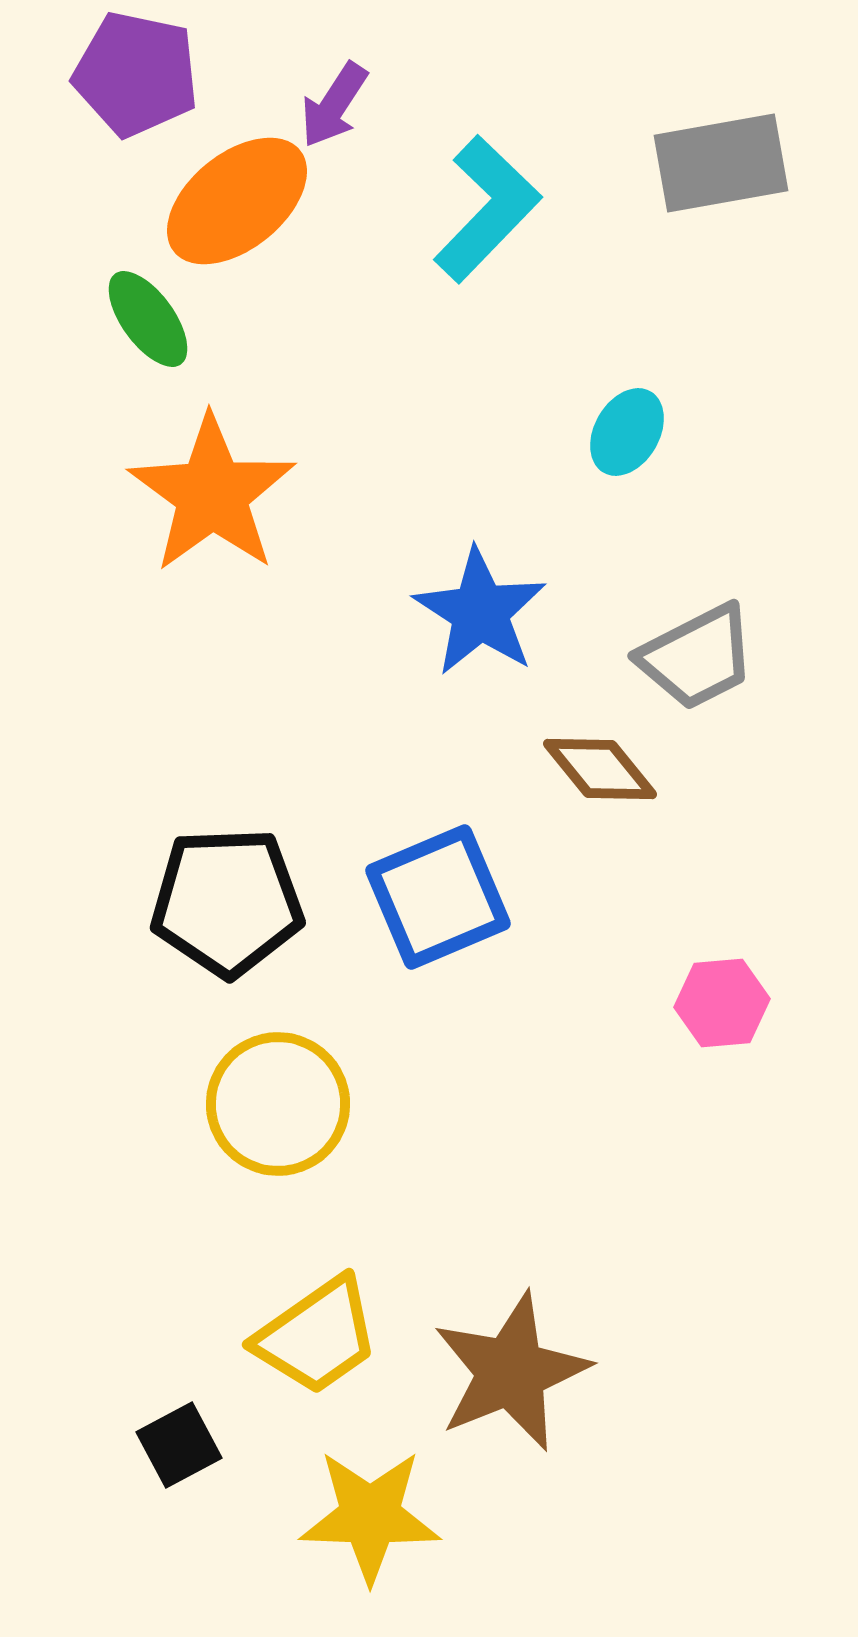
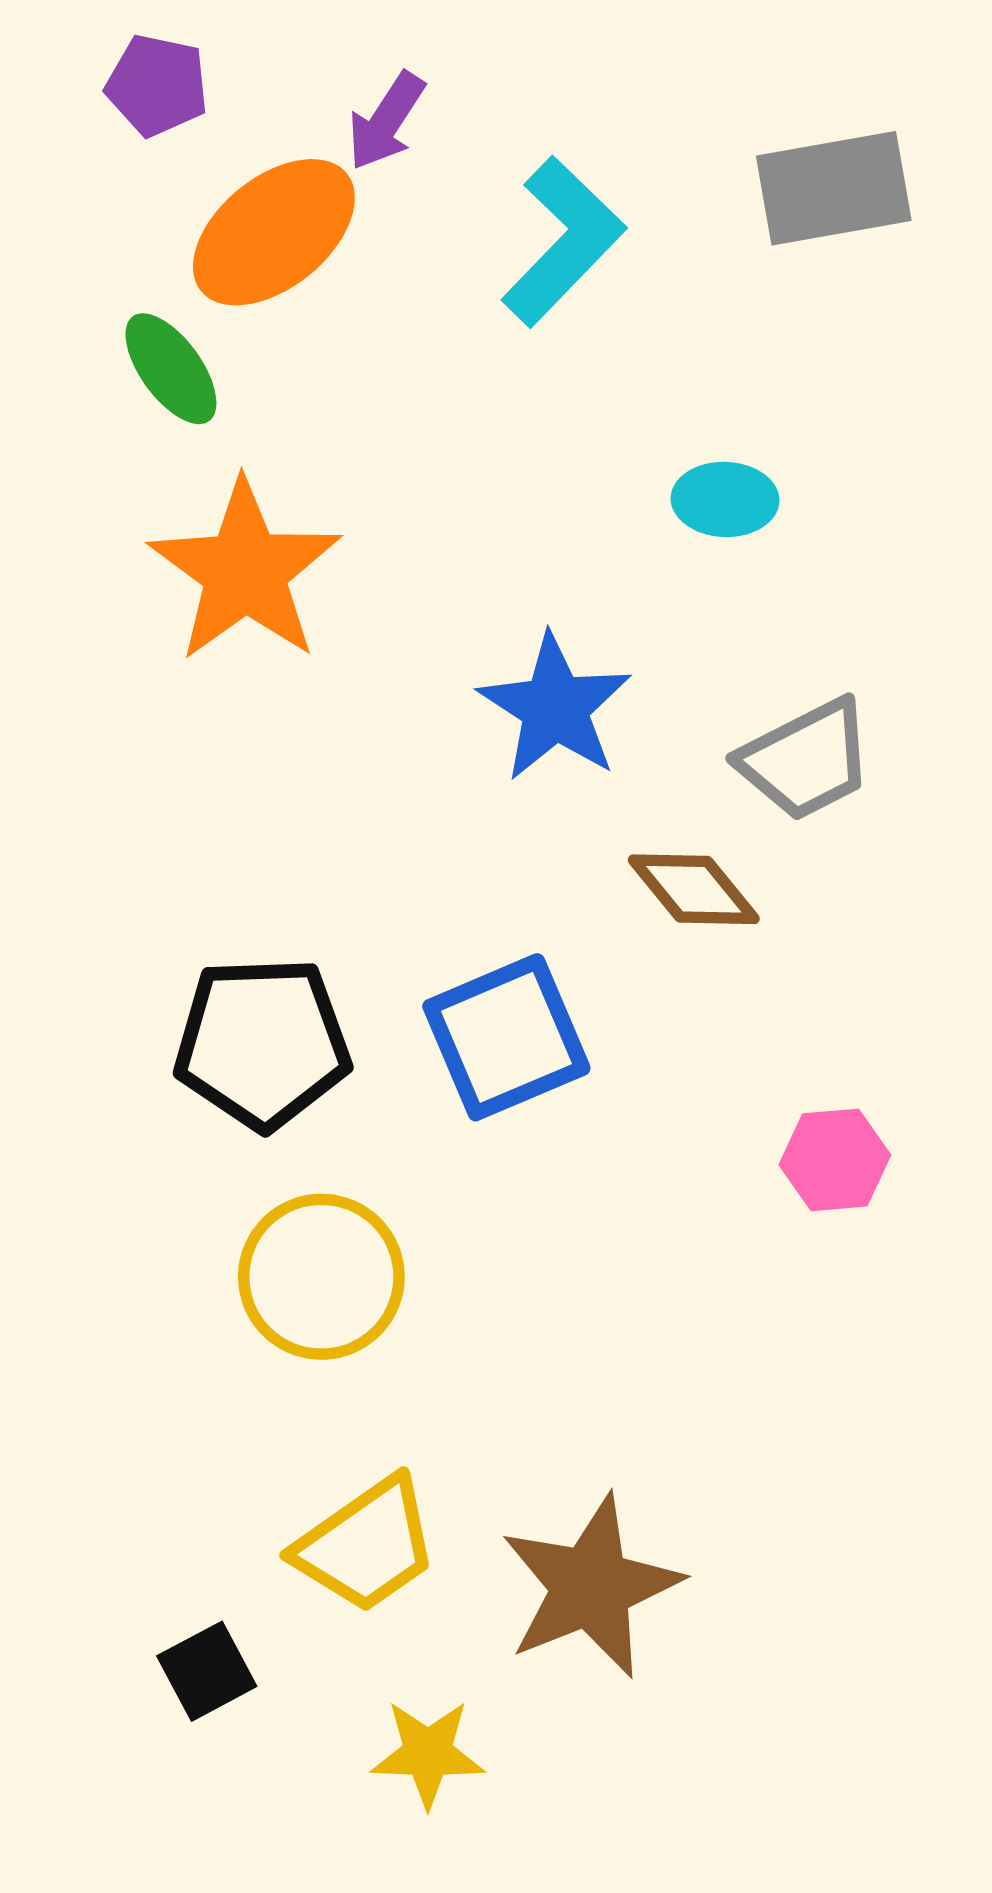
purple pentagon: (136, 74) -> (157, 85), size x0.7
cyan ellipse: (627, 432) -> (725, 499), turned 62
yellow star: (370, 1516) -> (428, 1753), size x0.7

